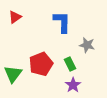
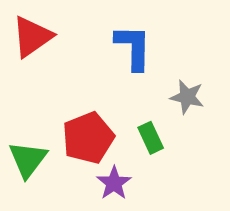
red triangle: (15, 17) -> (32, 37), size x1.5
purple star: (73, 85) -> (114, 183), moved

